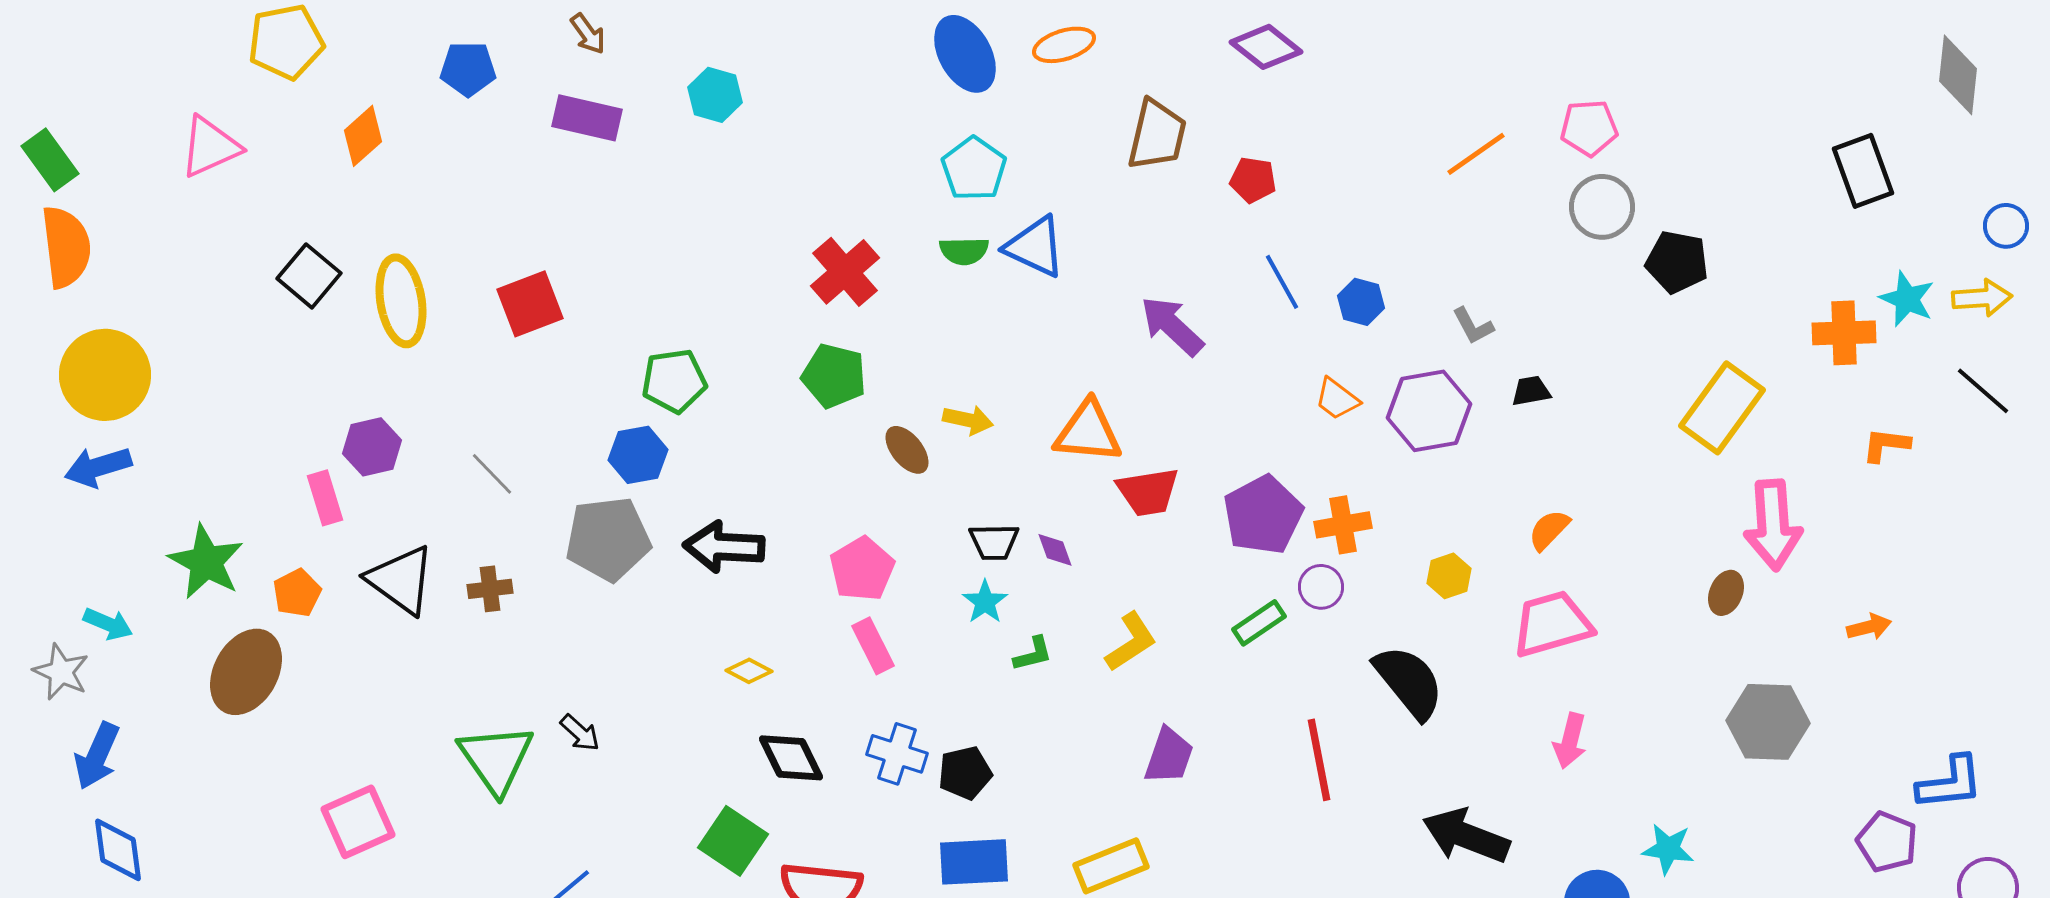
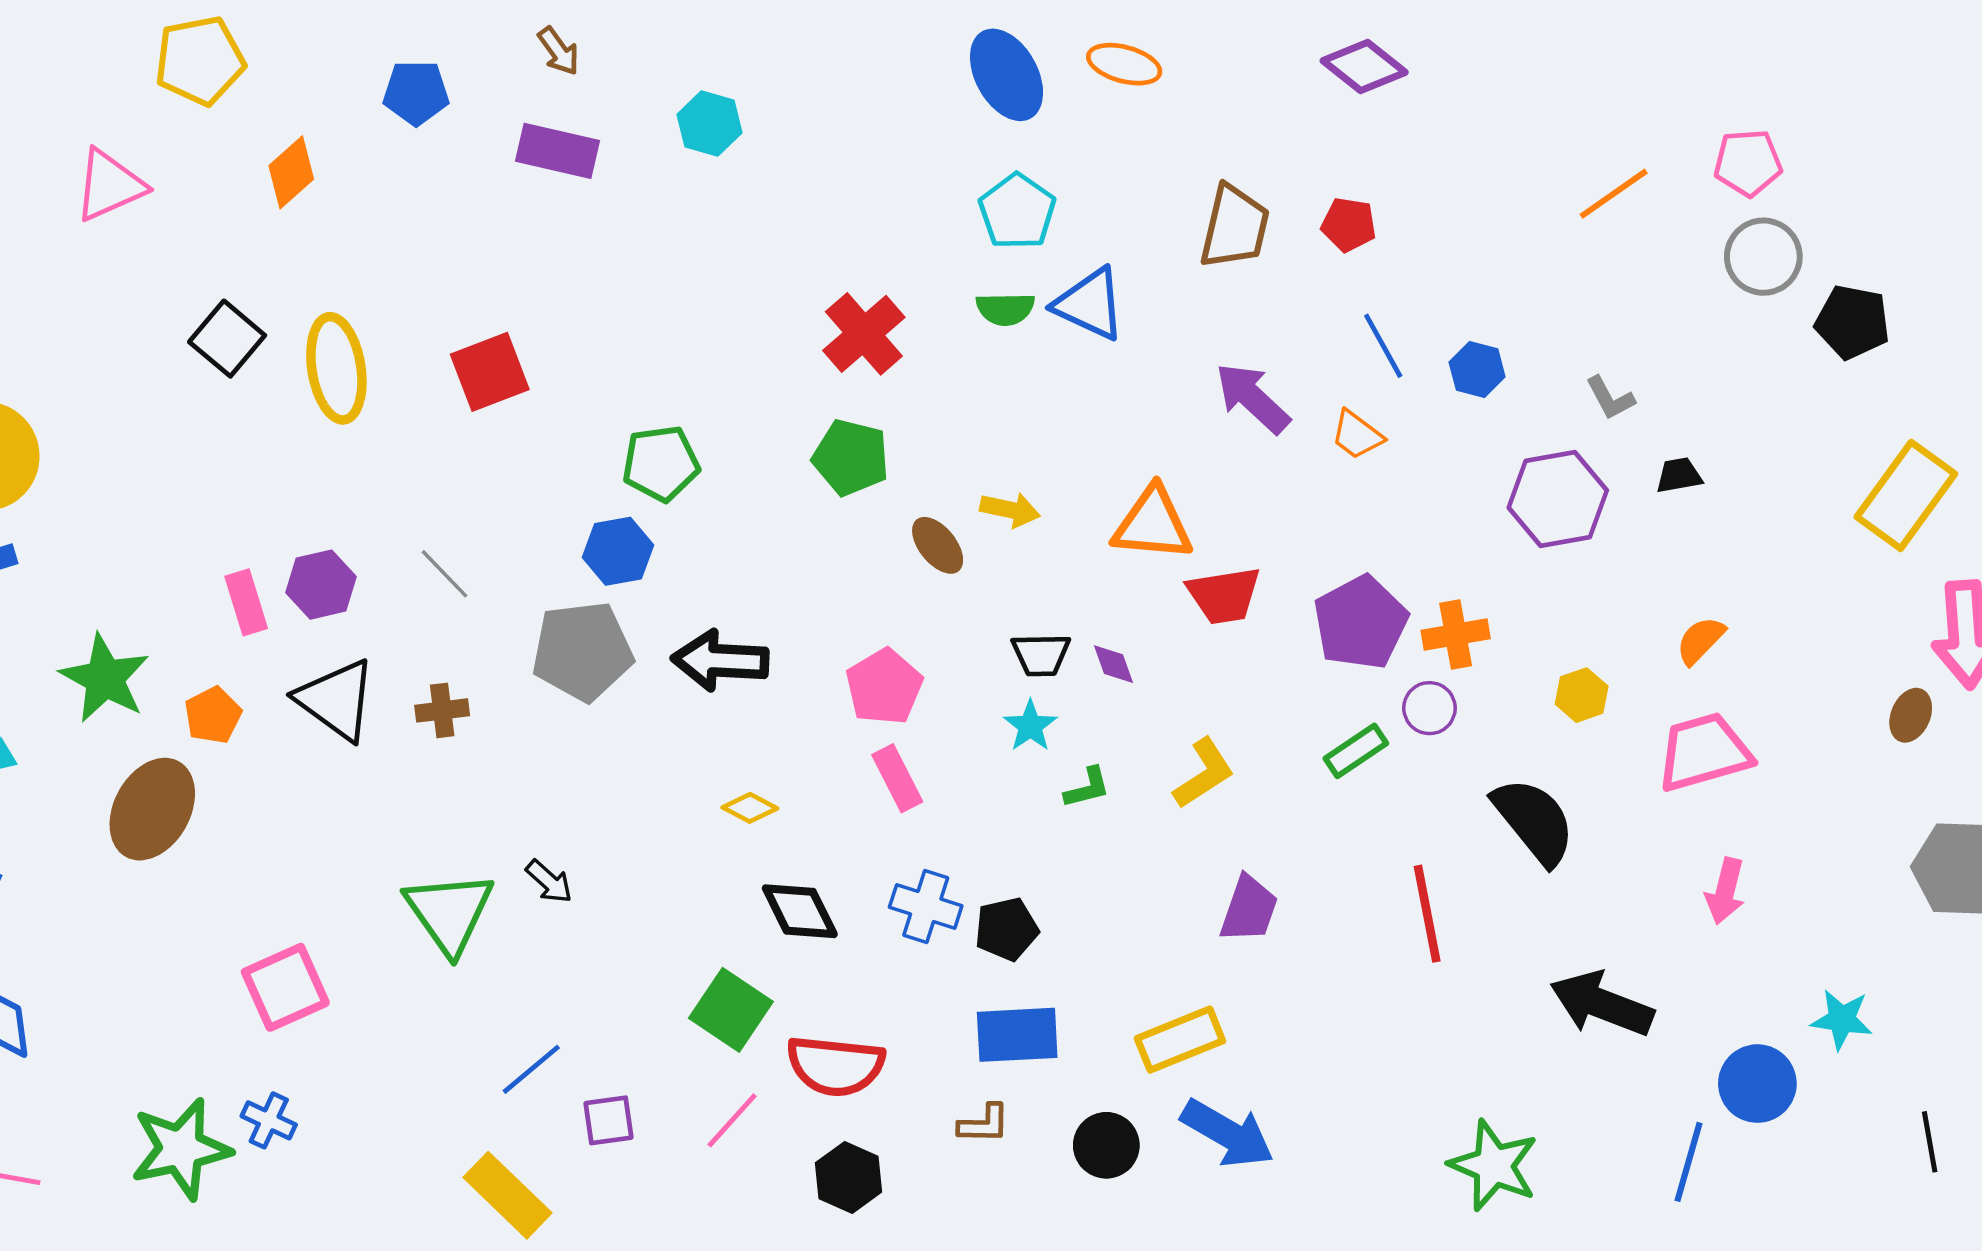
orange ellipse: (1064, 45) -> (1124, 64), turned 32
brown trapezoid: (1157, 135) -> (1235, 227), moved
orange trapezoid: (1337, 399) -> (1357, 435), moved
purple hexagon: (372, 447) -> (321, 585), moved

